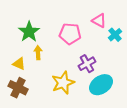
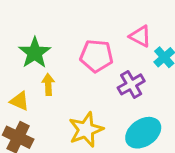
purple cross: (87, 64) -> (131, 84), moved

